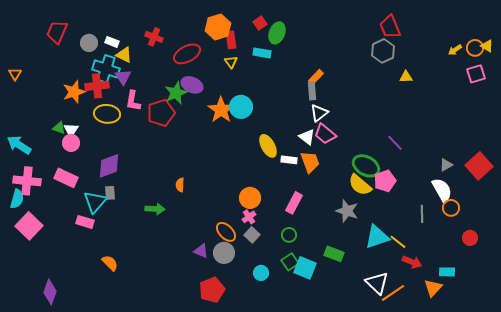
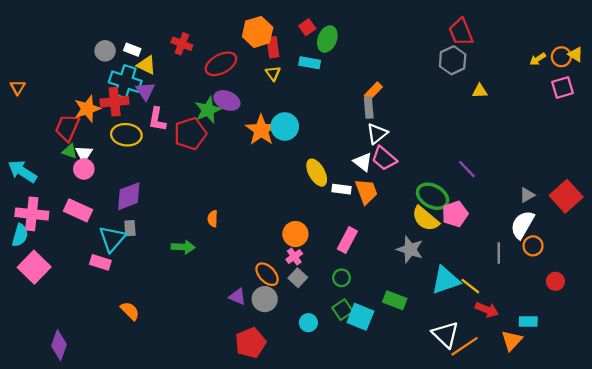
red trapezoid: (57, 32) -> (67, 128), moved
white semicircle: (442, 190) -> (522, 225), turned -120

